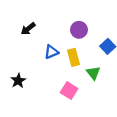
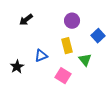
blue triangle: (51, 52) -> (41, 56), moved

